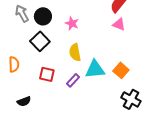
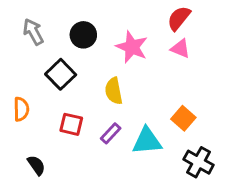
black circle: (43, 16) -> (83, 35), moved
pink star: (72, 23) -> (132, 47), moved, size x1.5
cyan triangle: (95, 69) -> (147, 141), moved
black semicircle: (24, 101) -> (36, 165), turned -104

